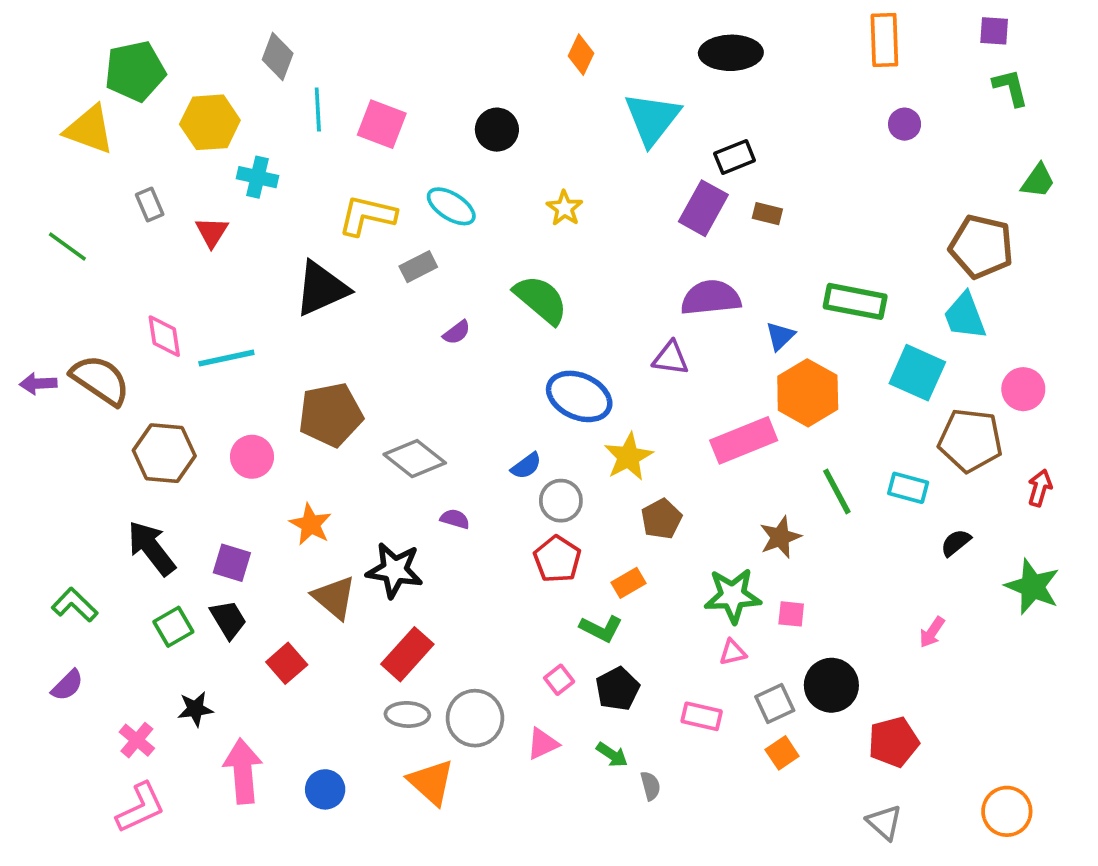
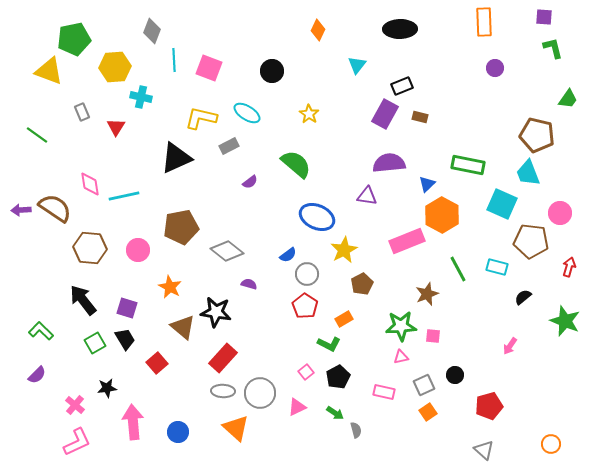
cyan triangle: (652, 119) -> (357, 65), size x0.6
black circle: (831, 685) -> (455, 375), size x0.6
orange circle: (1007, 811) -> (551, 444), size x0.7

